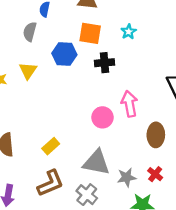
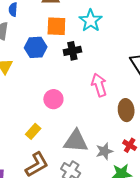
cyan star: (129, 32) -> (91, 21), size x1.6
pink circle: (102, 117) -> (53, 99), moved

